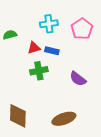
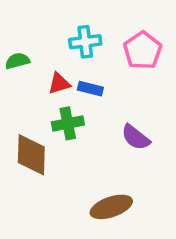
brown diamond: (18, 116) -> (31, 155), moved

